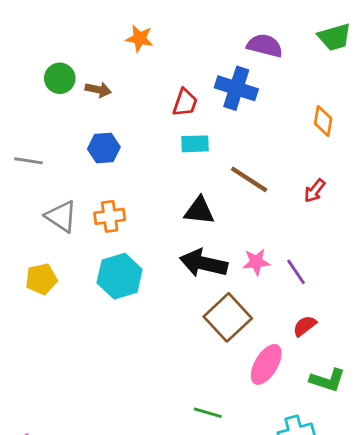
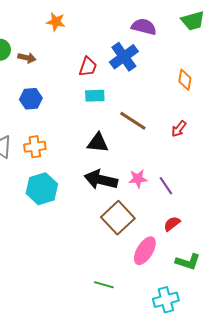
blue cross: (236, 88) -> (124, 57), turned 36

